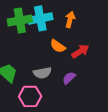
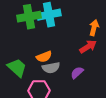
orange arrow: (70, 19) -> (94, 28), moved
orange semicircle: (58, 46) -> (44, 57), moved, turned -56

